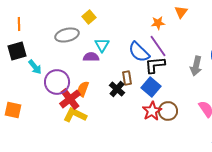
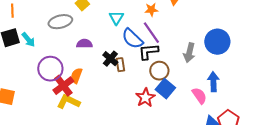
cyan triangle: (102, 45) -> (116, 18), moved
cyan arrow: (35, 67) -> (28, 40), moved
blue square: (151, 87) -> (165, 89), moved
black cross: (117, 89) -> (110, 59), moved
brown circle: (168, 111) -> (159, 71), moved

